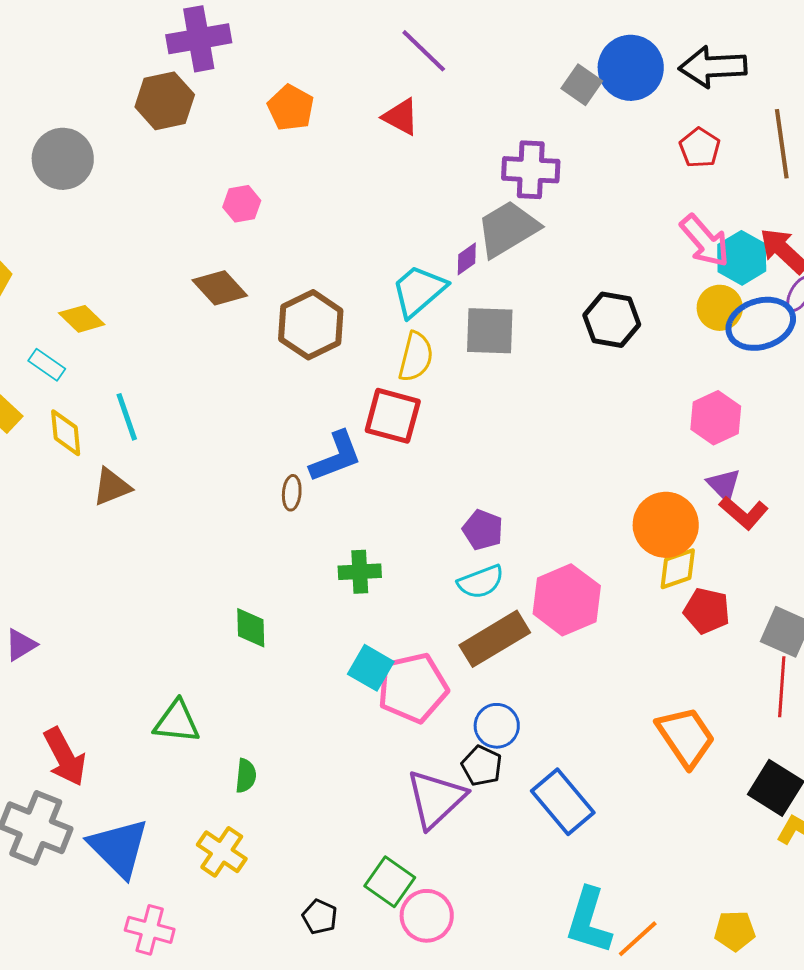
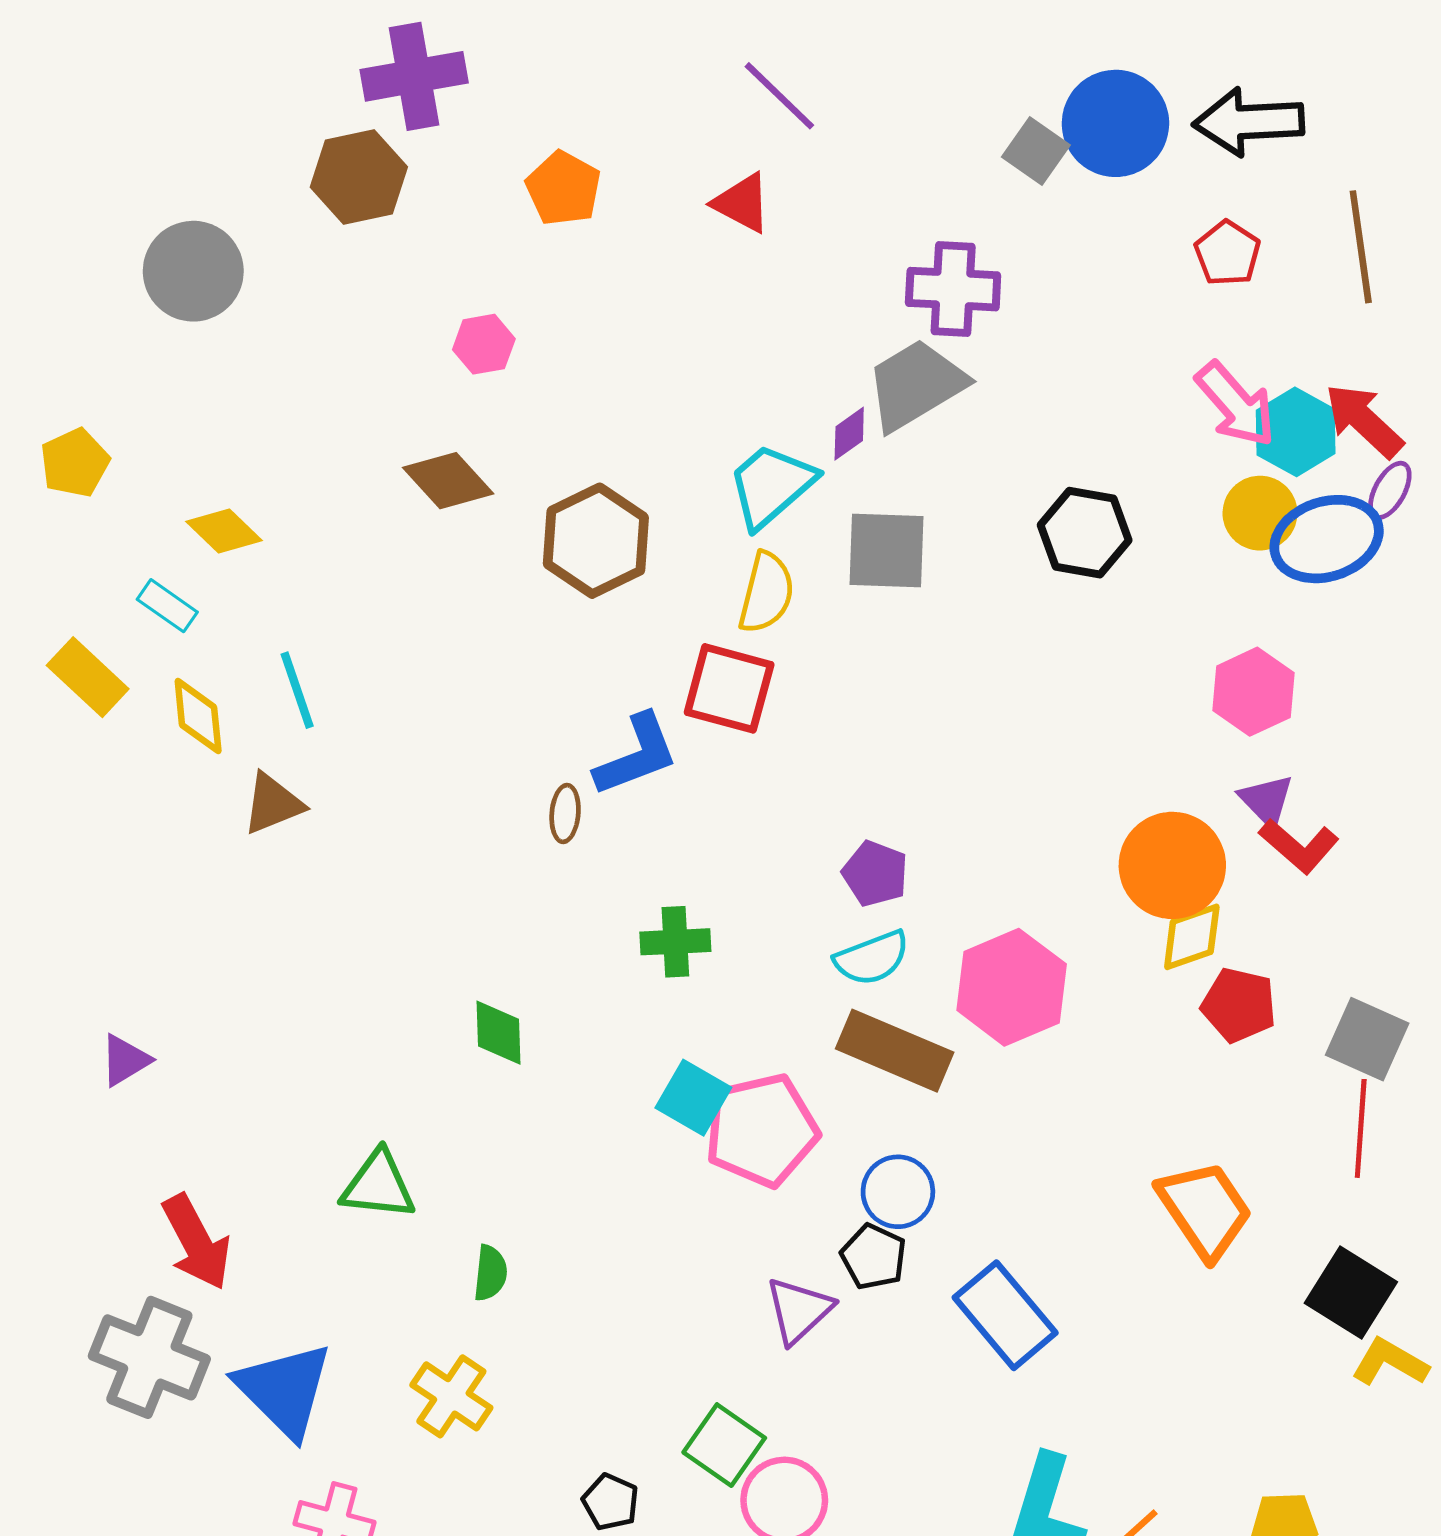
brown rectangle: (495, 639) -> (895, 1051), turned 54
purple triangle: (436, 799) -> (799, 1310), size x0.7

